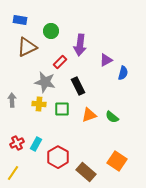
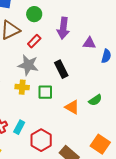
purple triangle: (106, 60) -> (89, 43), turned 32
red rectangle: (60, 62) -> (34, 41), moved
orange triangle: (89, 115) -> (72, 107), moved, turned 49
green semicircle: (112, 117) -> (95, 100), turned -72

